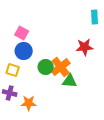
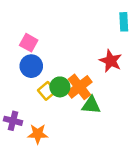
red star: (85, 47) -> (111, 61), turned 30
yellow square: (13, 70) -> (47, 91), moved, turned 32

